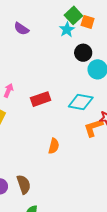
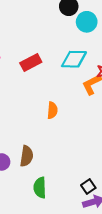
brown semicircle: (24, 184) -> (27, 156), turned 36

